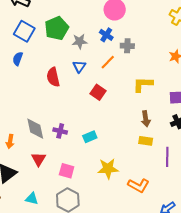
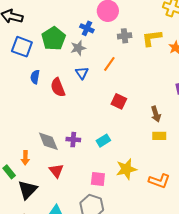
blue cross: (106, 35) -> (87, 28), moved
gray cross: (127, 46) -> (125, 36), moved
blue semicircle: (18, 59) -> (35, 77), moved
yellow L-shape: (143, 84) -> (152, 38), moved
red square: (98, 92) -> (119, 101), moved
pink square: (67, 171) -> (98, 179), moved

